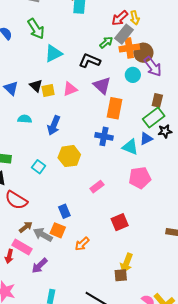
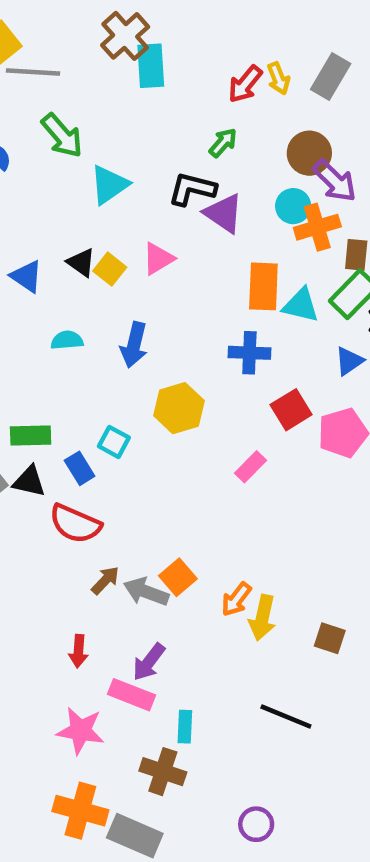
gray rectangle: (124, 34) -> (331, 76), moved
orange cross: (129, 48) -> (317, 227), moved
purple triangle: (102, 85) -> (224, 213), moved
yellow square: (48, 91) -> (110, 269), turned -32
blue triangle: (146, 139) -> (349, 361), moved
cyan triangle: (130, 147) -> (301, 305), moved
blue rectangle: (64, 211) -> (80, 468), moved
red square: (120, 222) -> (291, 410), moved
orange square: (58, 230) -> (178, 577), turned 35
pink rectangle: (22, 247) -> (132, 695), moved
yellow arrow: (126, 263) -> (262, 618), moved
brown square: (121, 275) -> (330, 638), moved, turned 32

